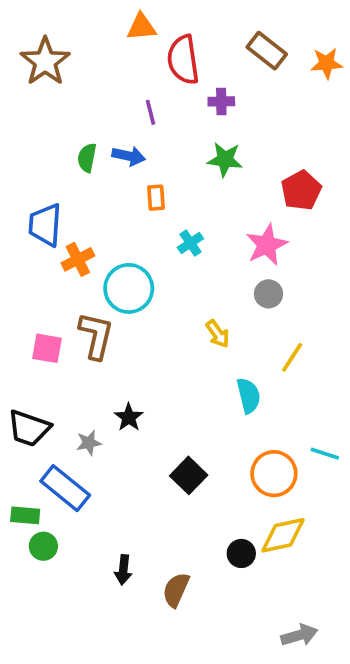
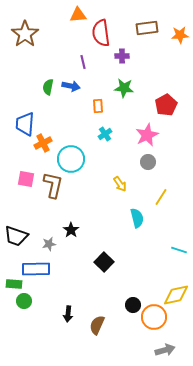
brown rectangle: (267, 51) -> (147, 28), turned -45
orange rectangle: (156, 198) -> (98, 106), moved
pink square: (47, 348) -> (26, 179), moved
orange circle: (274, 474) -> (154, 317), moved
blue rectangle: (65, 488) -> (36, 269), turned -40
yellow diamond: (283, 535) -> (176, 295), moved

